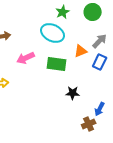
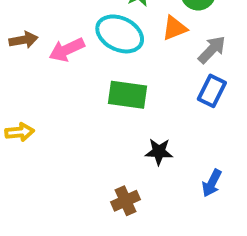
orange triangle: (81, 51) -> (175, 28), moved
pink arrow: (26, 58) -> (67, 50), moved
brown cross: (89, 124) -> (126, 201), moved

